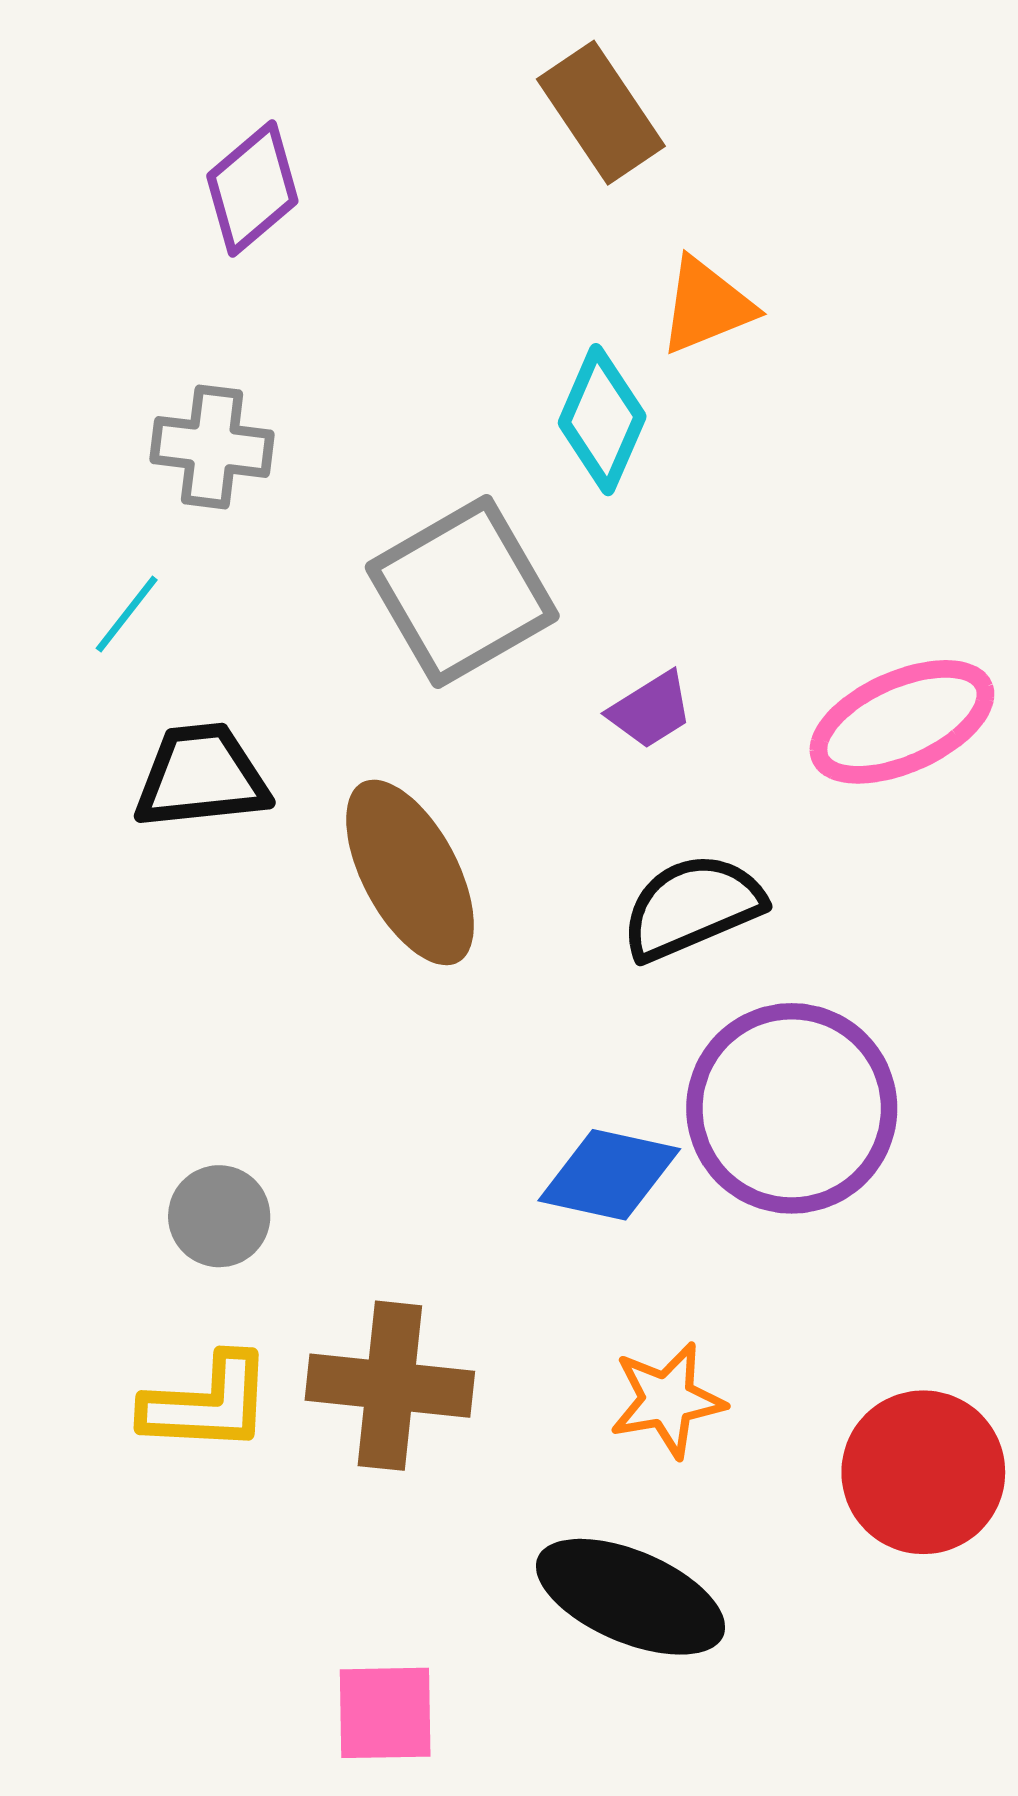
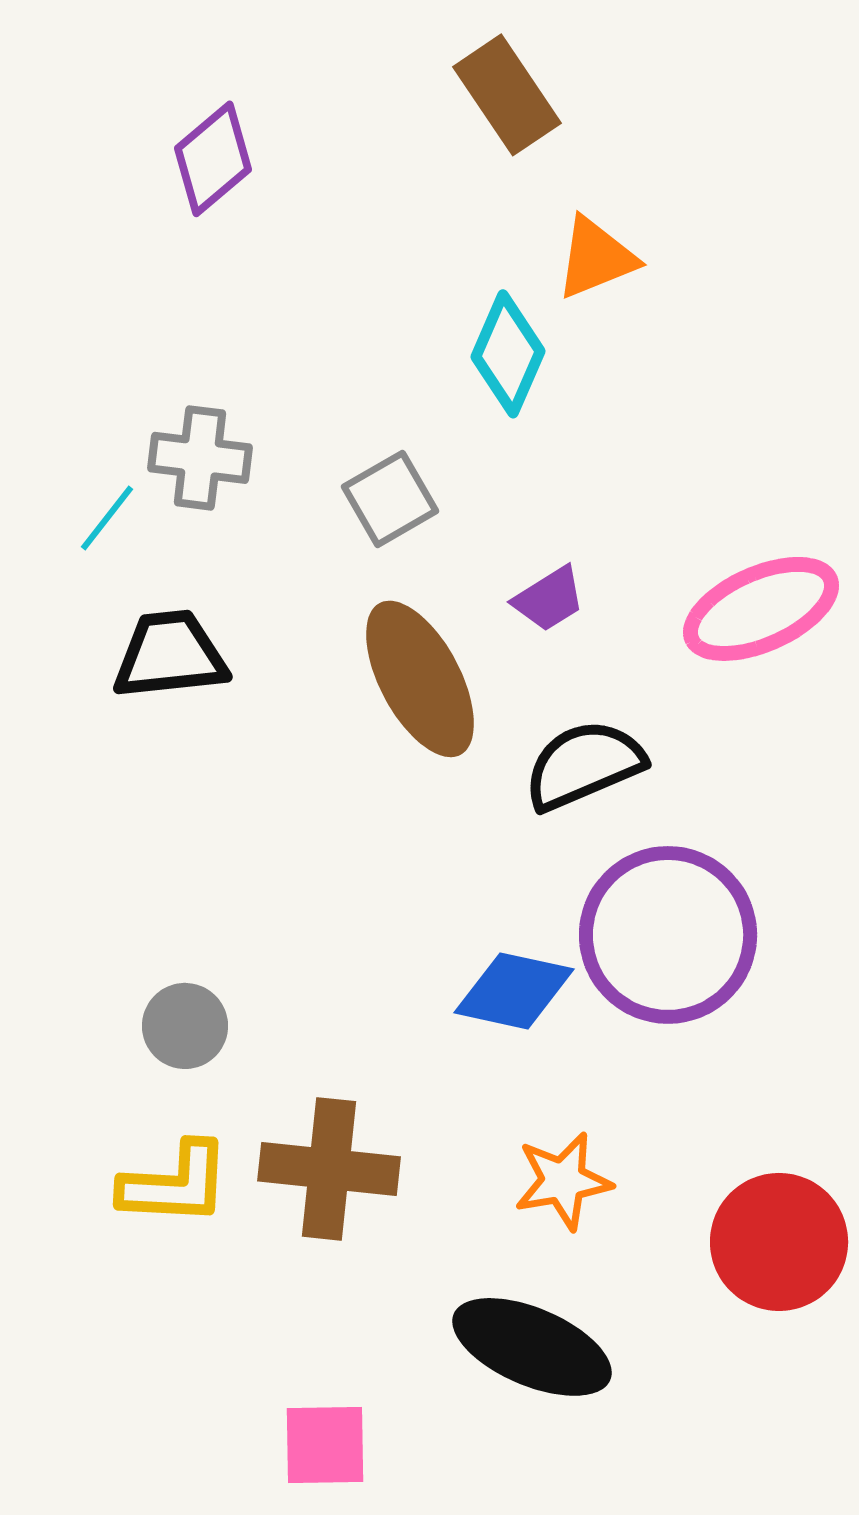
gray cross: (212, 447) -> (200, 458), moved
gray square: (462, 592) -> (390, 499), size x0.6
brown ellipse: (410, 872) -> (420, 679), moved

